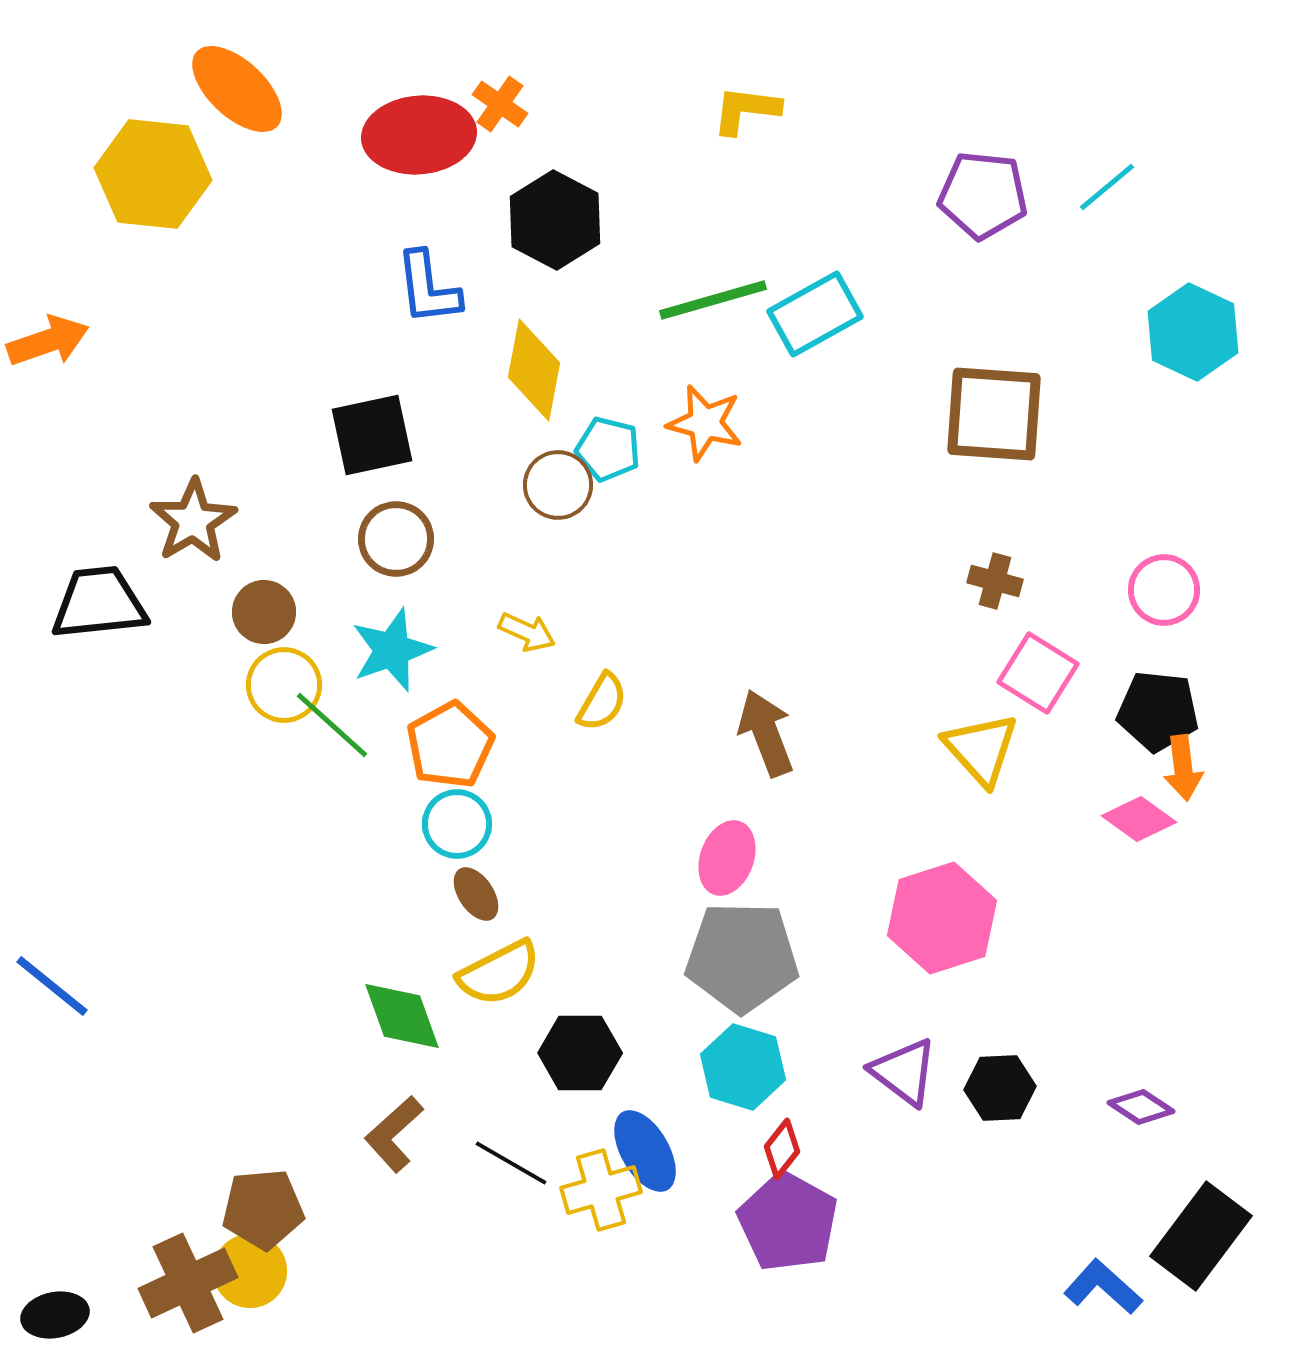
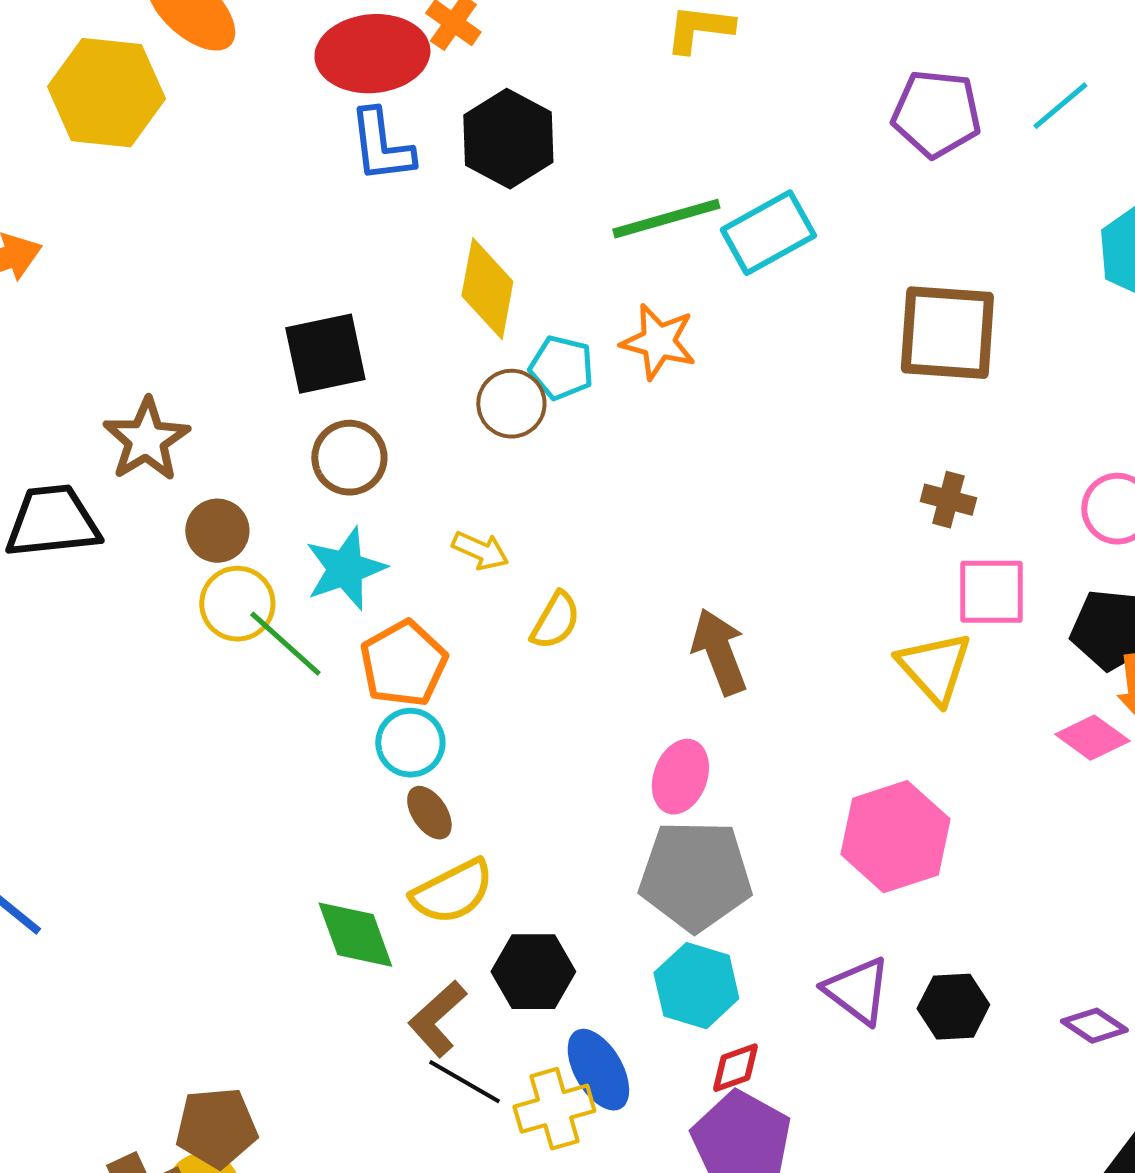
blue L-shape: (428, 288) -> (381, 146), moved
pink square: (1038, 673) -> (991, 592), turned -32
brown L-shape: (394, 1134) -> (437, 1019), moved
red diamond: (782, 1149) -> (735, 1068), turned 32

